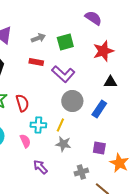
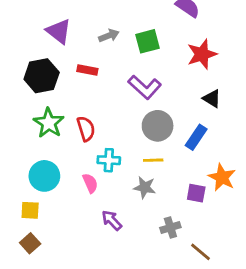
red rectangle: (36, 62) -> (87, 70), moved
black triangle: (110, 82) -> (212, 99), turned 32
yellow line: (60, 125) -> (153, 160), moved, turned 64
orange star: (119, 163) -> (222, 177), moved

